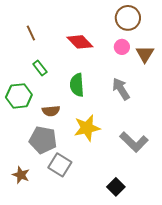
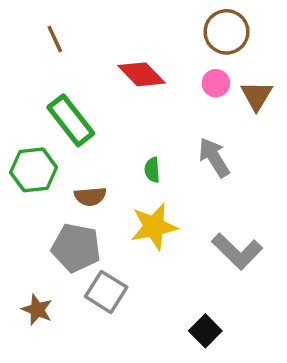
brown line: (31, 33) -> (55, 39), moved
green rectangle: (40, 68) -> (71, 120), size x1.8
green semicircle: (77, 85) -> (152, 170), moved, size x0.6

